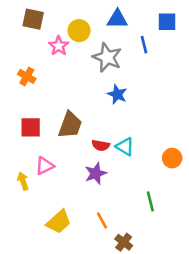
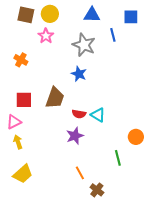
yellow circle: (79, 31) -> (50, 14), moved
blue star: (117, 94) -> (79, 74), moved
orange circle: (172, 158) -> (136, 137), moved
pink triangle: (45, 166) -> (14, 122), moved
yellow trapezoid: (59, 222) -> (23, 174), moved

